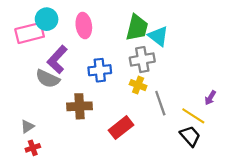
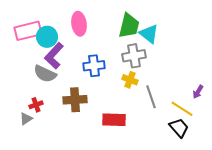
cyan circle: (47, 19) -> (47, 37), moved
red rectangle: (121, 128) -> (114, 120), turned 40
red cross: (33, 148) -> (36, 105), moved

